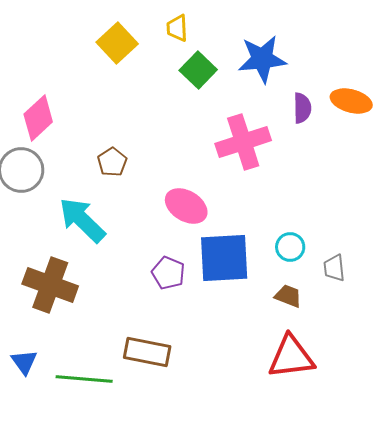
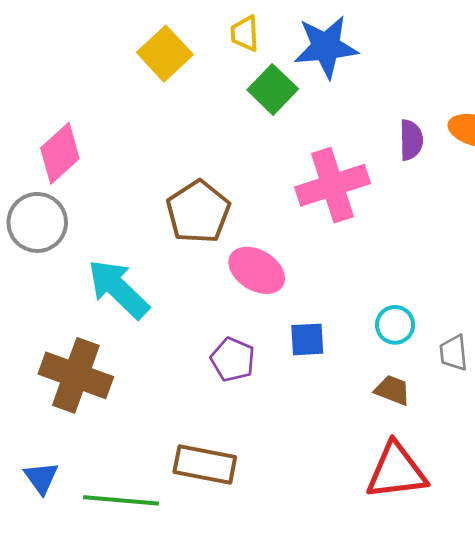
blue star: (262, 59) -> (326, 47), moved
brown pentagon: (112, 162) -> (198, 212), moved, size x1.6
blue square: (224, 258) -> (307, 339), size x0.5

